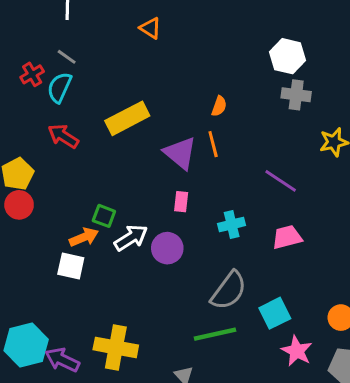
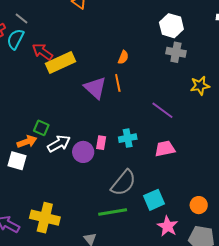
red arrow: (63, 136) -> (42, 52), moved
pink rectangle: (181, 202) -> (101, 143), moved

